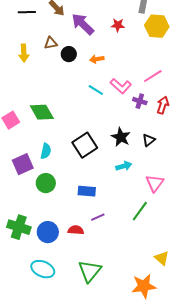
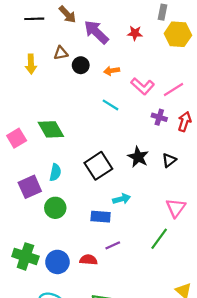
pink L-shape: (121, 86) -> (143, 86), moved
cyan arrow: (124, 166) -> (122, 199), moved

